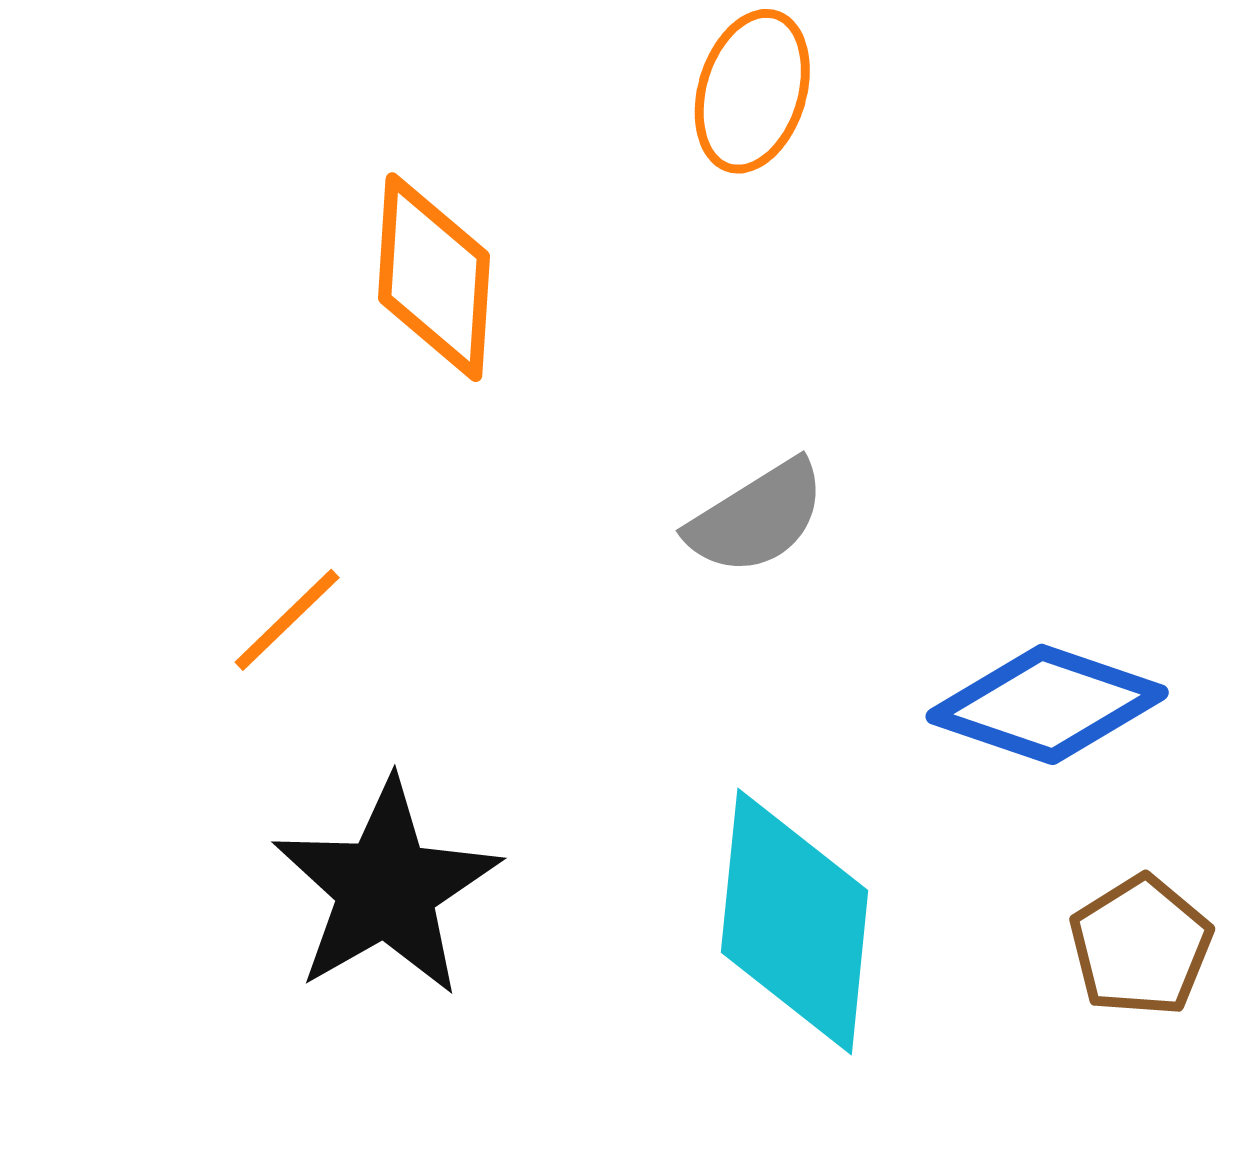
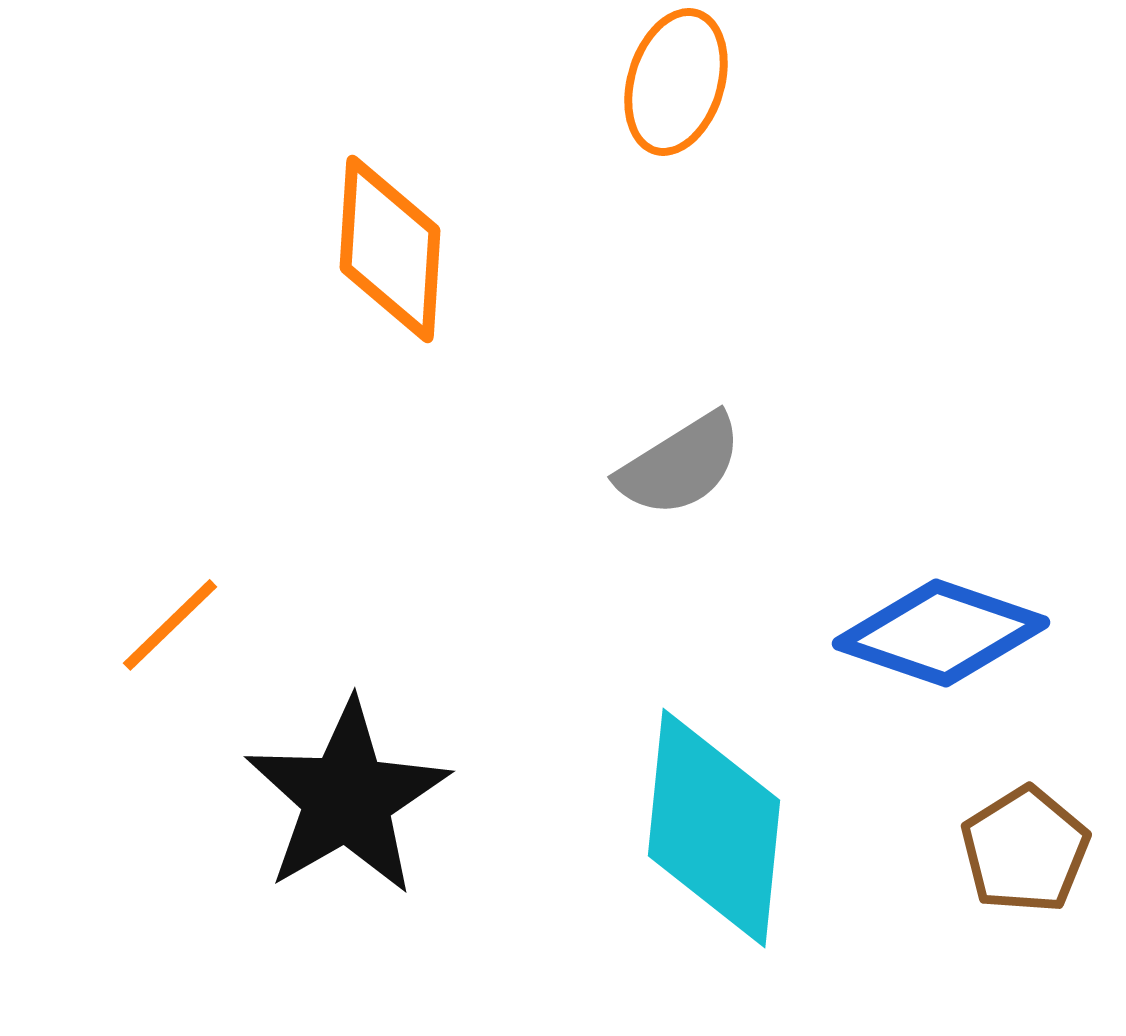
orange line: (287, 620) -> (170, 625), moved

